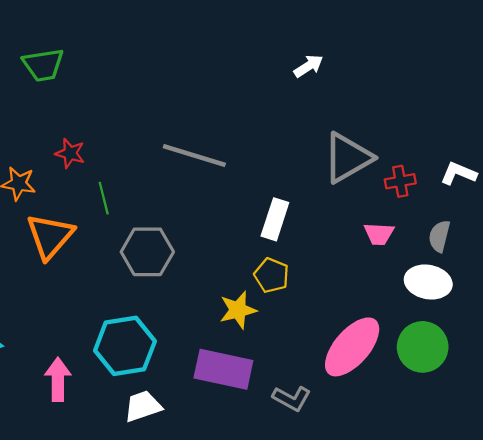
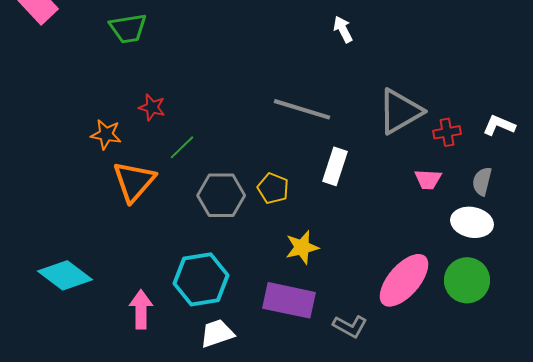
white arrow: (308, 66) -> (343, 29), moved, turned -84
gray line: (194, 156) -> (302, 109), moved
green line: (104, 198) -> (182, 147), turned 60
yellow pentagon: (272, 275) -> (273, 188), moved

